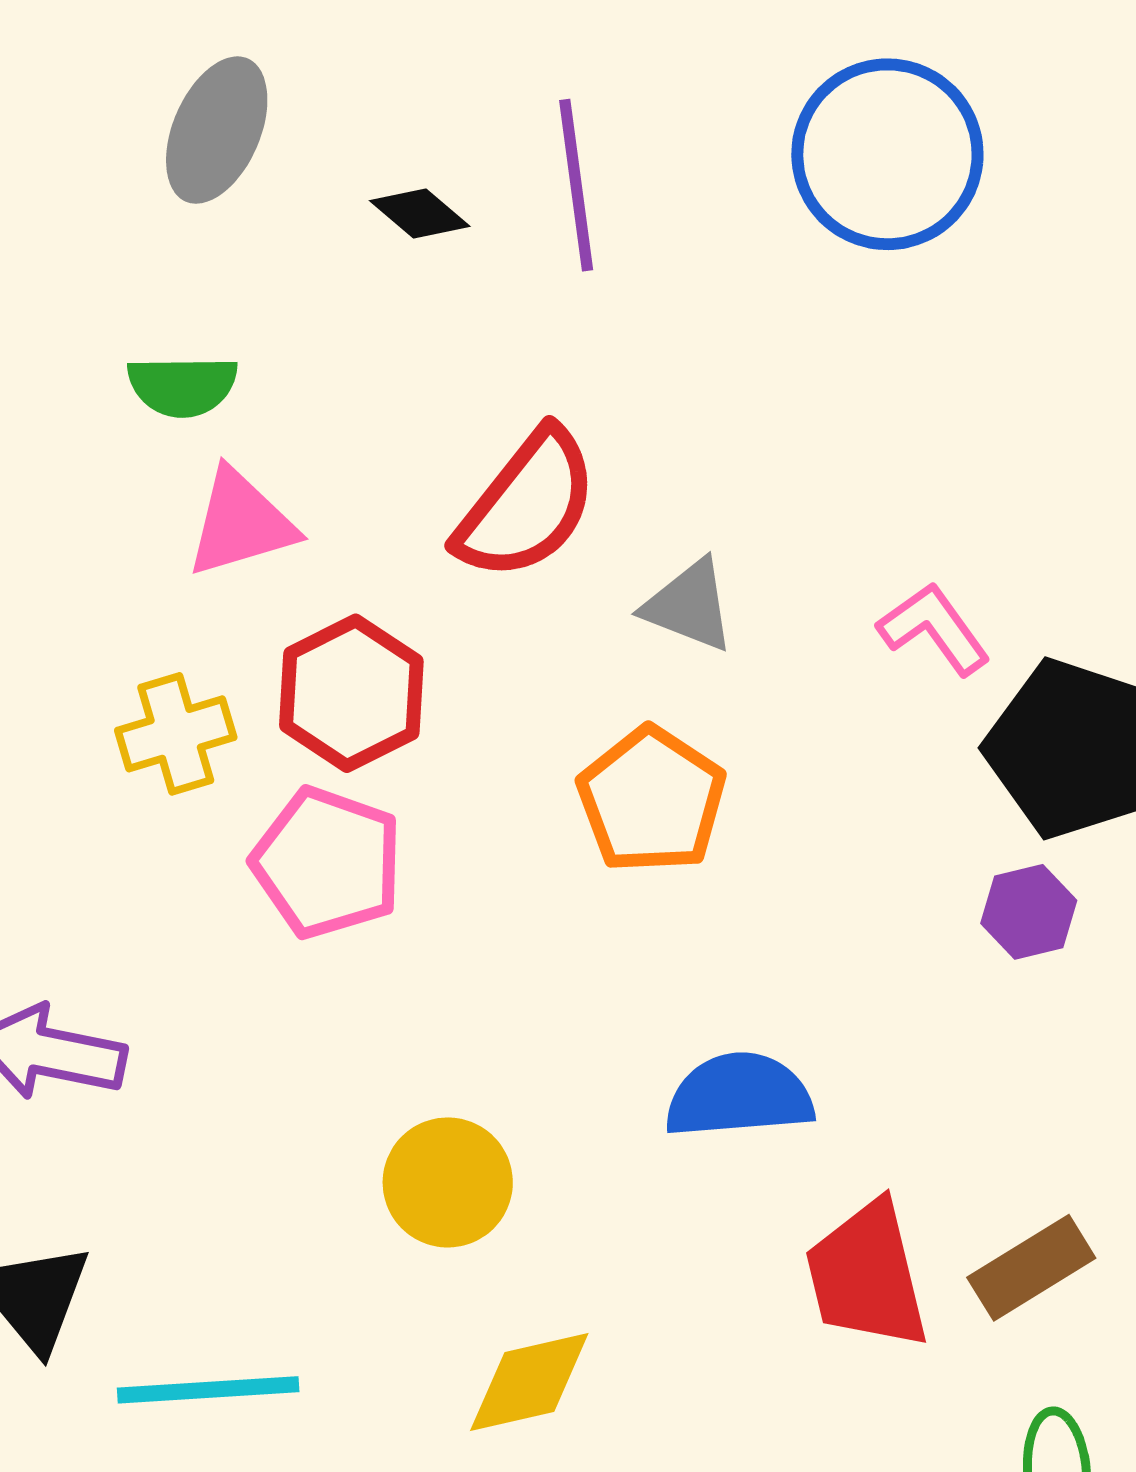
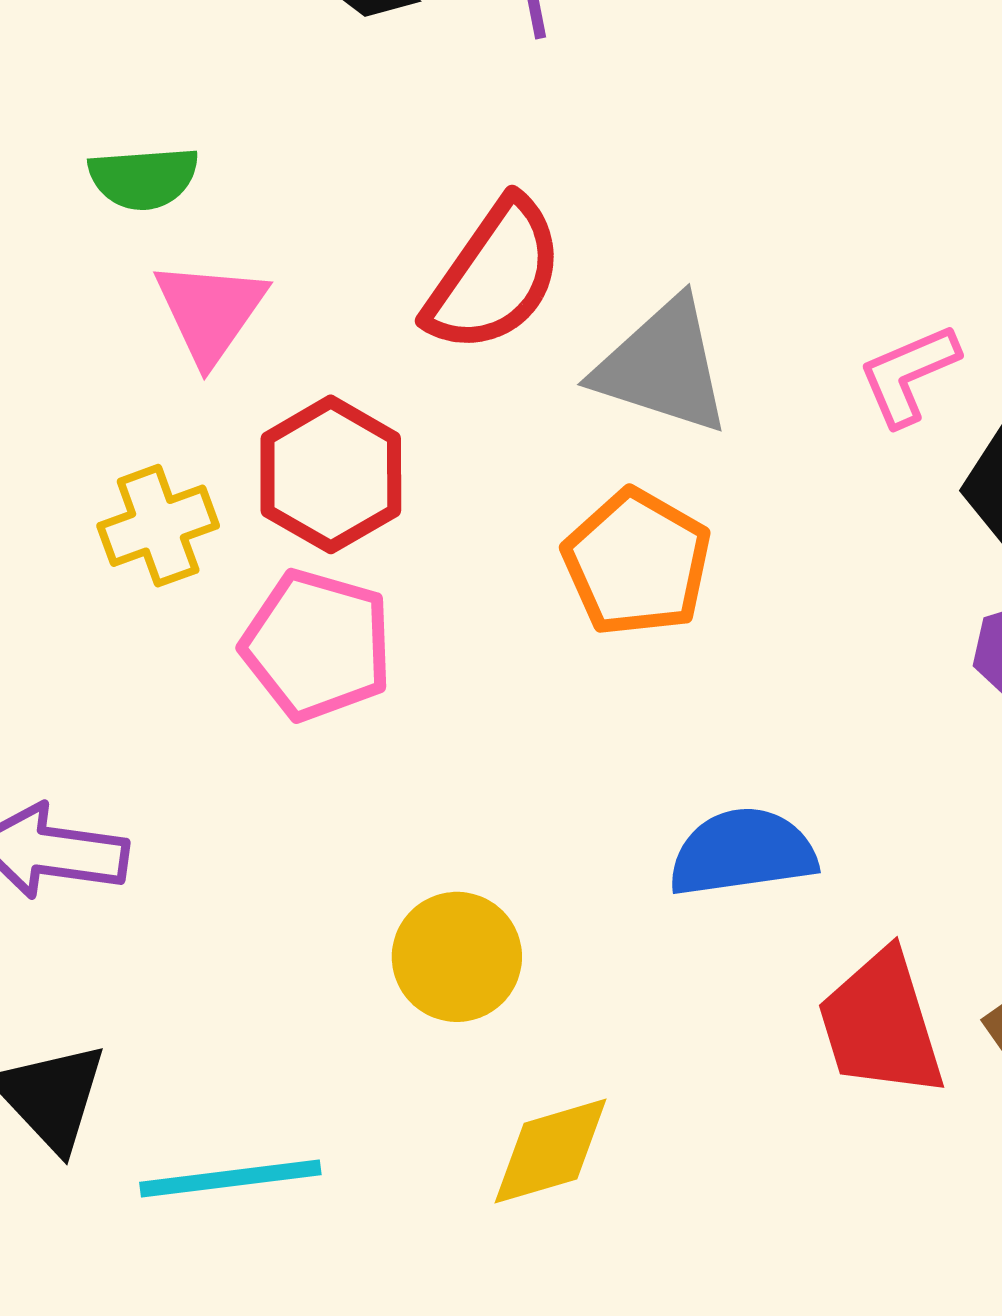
pink triangle: (241, 523) -> (210, 311), turned -35
gray triangle: (689, 606) -> (663, 366), size x1.5
pink L-shape: (934, 629) -> (908, 375), turned -74

